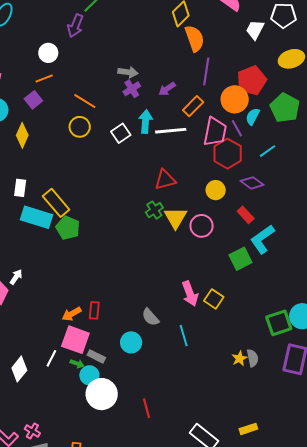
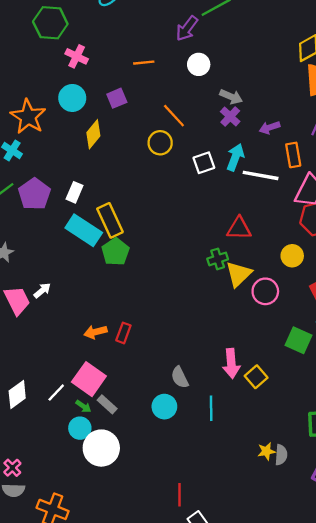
white circle: (48, 53) -> (199, 64), moved
orange line: (44, 79) -> (144, 63), moved
purple cross: (132, 89) -> (230, 116), turned -30
orange rectangle: (193, 106) -> (293, 155), turned -70
green square: (240, 259) -> (298, 340), turned 35
red rectangle: (94, 310) -> (123, 333), moved
orange arrow: (72, 314) -> (95, 332), moved
cyan circle: (131, 342) -> (164, 407), moved
cyan circle: (89, 375) -> (80, 428), moved
red line: (146, 408) -> (179, 495), moved

